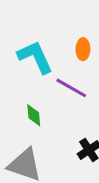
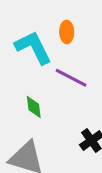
orange ellipse: (83, 49) -> (67, 32), moved

